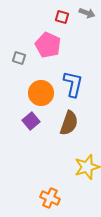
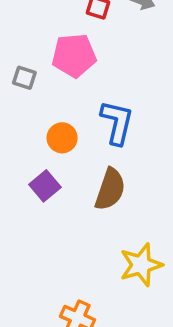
pink pentagon: (48, 45) -> (74, 55), turned -30
orange circle: (41, 93) -> (62, 138), size x0.7

